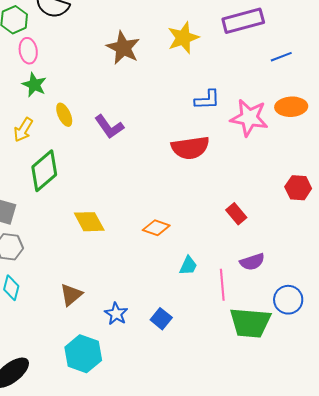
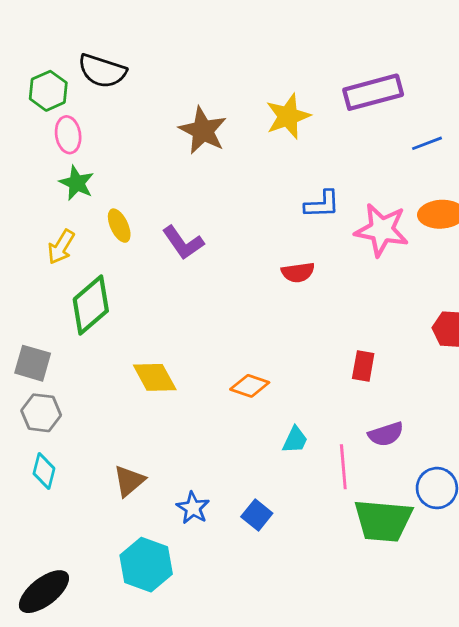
red semicircle: (190, 148) -> (298, 272), size x0.6
red rectangle: (236, 214) -> (363, 366), turned 50

